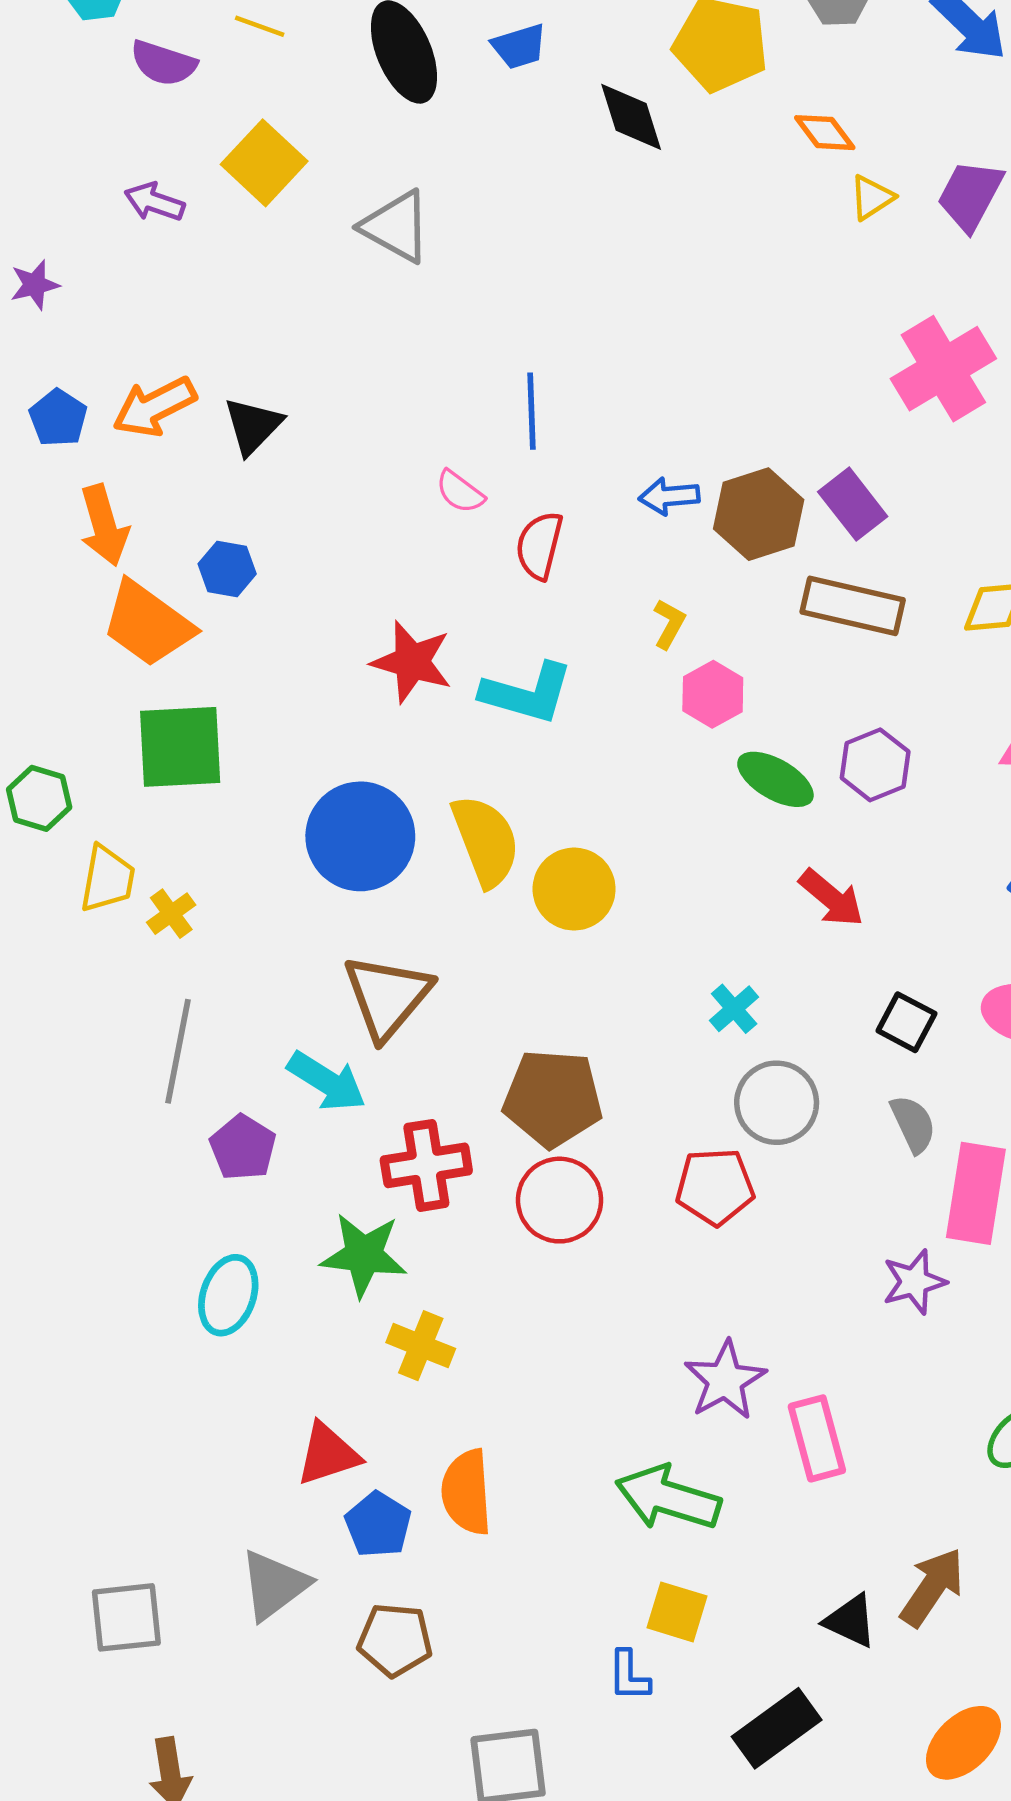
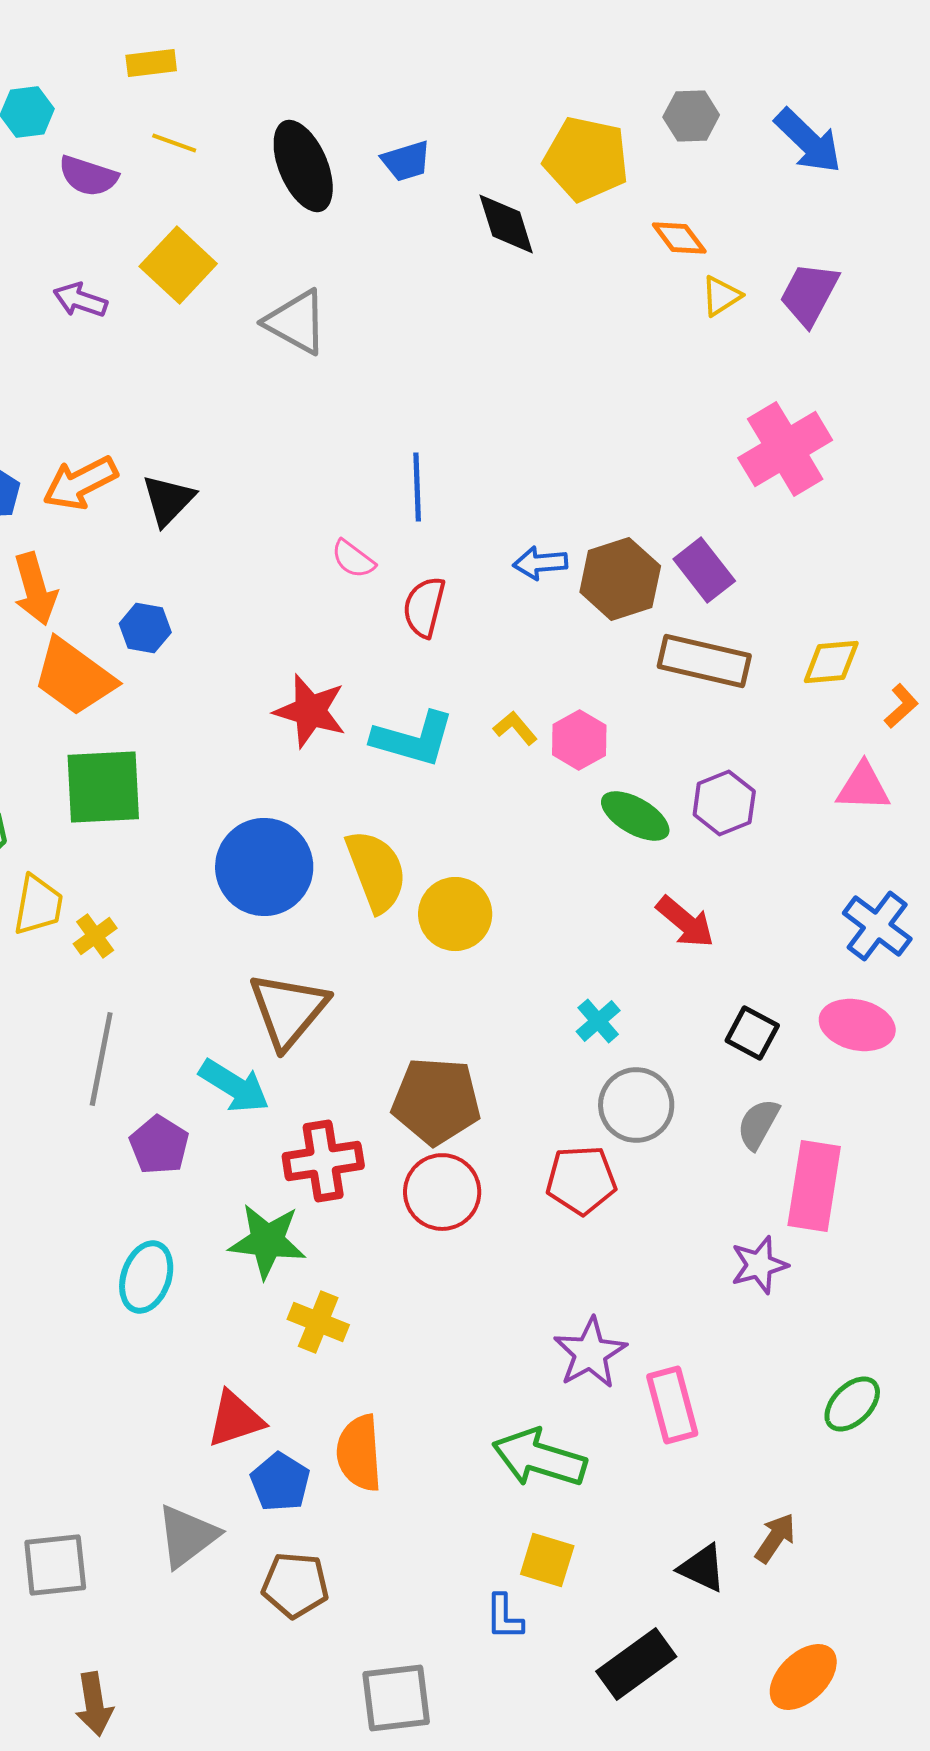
yellow L-shape: (669, 624) -> (515, 728), moved, turned -69
gray semicircle: (913, 1124) -> (758, 1124), turned -126
brown arrow: (932, 1587) -> (775, 1538), size x0.7

